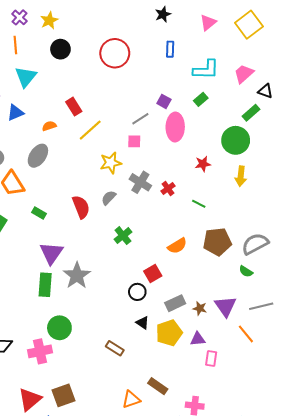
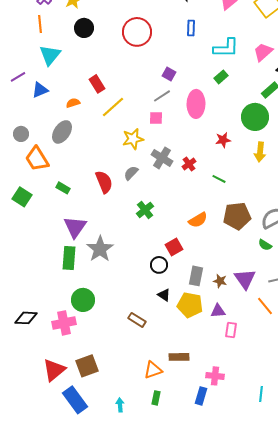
purple square: (164, 101) -> (169, 74), moved
gray rectangle: (175, 303) -> (196, 276), turned -54
yellow pentagon: (169, 333) -> (190, 305), turned 30
brown rectangle: (158, 386) -> (179, 357), turned -36

